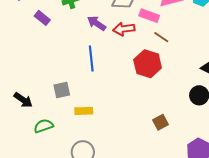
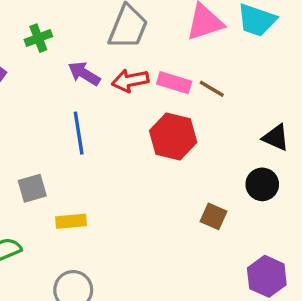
pink rectangle: (149, 16) -> (174, 83), moved
brown line: (161, 37) -> (212, 89), moved
brown square: (160, 122) -> (213, 216), moved, turned -35

